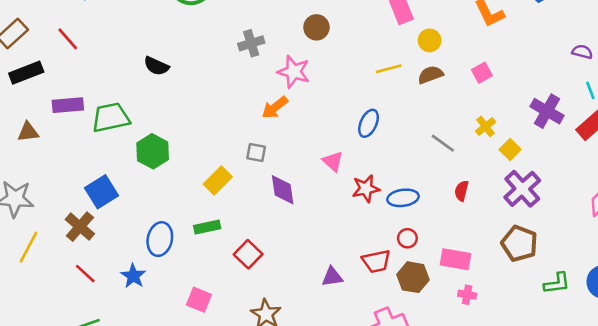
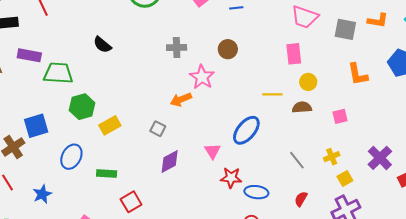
blue ellipse: (369, 123) -> (246, 130), size x1.4
yellow rectangle: (218, 180) -> (110, 125), moved
purple diamond: (283, 190) -> (170, 162), turned 55
blue ellipse: (160, 239) -> (71, 157), moved

